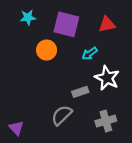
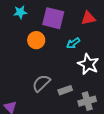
gray rectangle: (80, 92) -> (65, 90), moved
gray semicircle: (62, 115) -> (41, 83), moved

